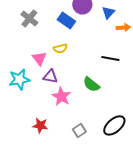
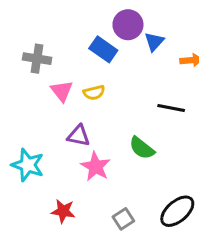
blue triangle: (108, 12) -> (154, 42), moved
gray cross: (29, 18) -> (37, 59), moved, turned -30
pink triangle: (39, 58) -> (62, 91), moved
cyan star: (19, 79) -> (28, 165), moved, turned 30

